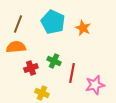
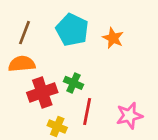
red cross: (31, 68) -> (42, 92), size x1.5
red line: (72, 73) -> (87, 112), moved

